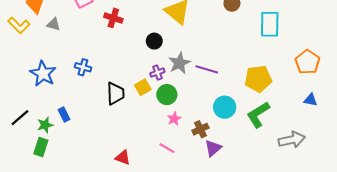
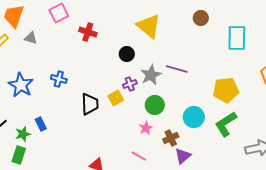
purple line: (207, 69) -> (177, 69), moved
green circle: (167, 95) -> (155, 105), moved

